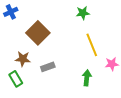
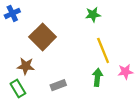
gray rectangle: (48, 67) -> (58, 85), moved
green arrow: (87, 78) -> (97, 77), moved

